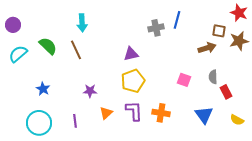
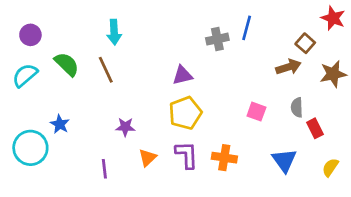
purple circle: (13, 25) -> (30, 35), moved
brown square: (219, 31) -> (305, 43), turned 32
brown star: (239, 41) -> (333, 74), moved
yellow semicircle: (237, 120) -> (330, 167), turned 96
cyan circle: (39, 123) -> (30, 148), moved

